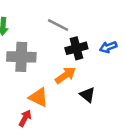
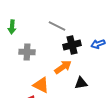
gray cross: (21, 57) -> (27, 52), size x0.7
black triangle: (87, 95) -> (81, 83), turned -48

